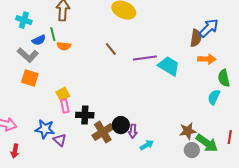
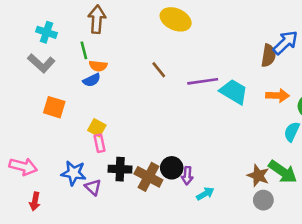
blue semicircle: (39, 40) -> (92, 80), moved
gray L-shape: (28, 55) -> (41, 63), moved
orange arrow: (207, 59) -> (278, 96), moved
yellow square: (63, 94) -> (97, 128), turned -32
black cross: (85, 115) -> (120, 169), moved
brown star: (188, 131) -> (258, 176), turned 30
brown cross: (103, 132) -> (148, 177), turned -30
green arrow: (207, 143) -> (283, 172), moved

